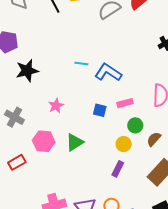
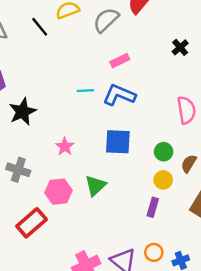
pink rectangle: (125, 103) -> (120, 61), moved
blue square: (100, 110) -> (118, 142), size x1.6
yellow circle: (124, 144) -> (163, 180), moved
red rectangle: (17, 162) -> (32, 223), size x1.4

